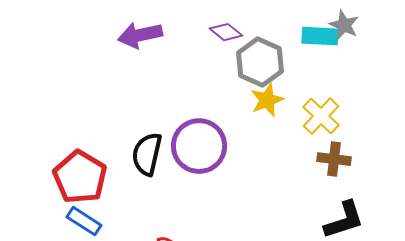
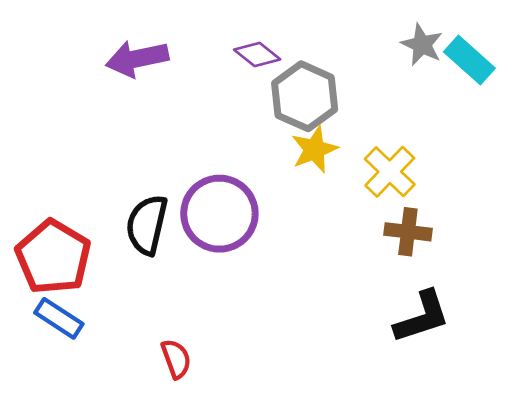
cyan rectangle: (320, 36) -> (469, 60), moved, turned 39

